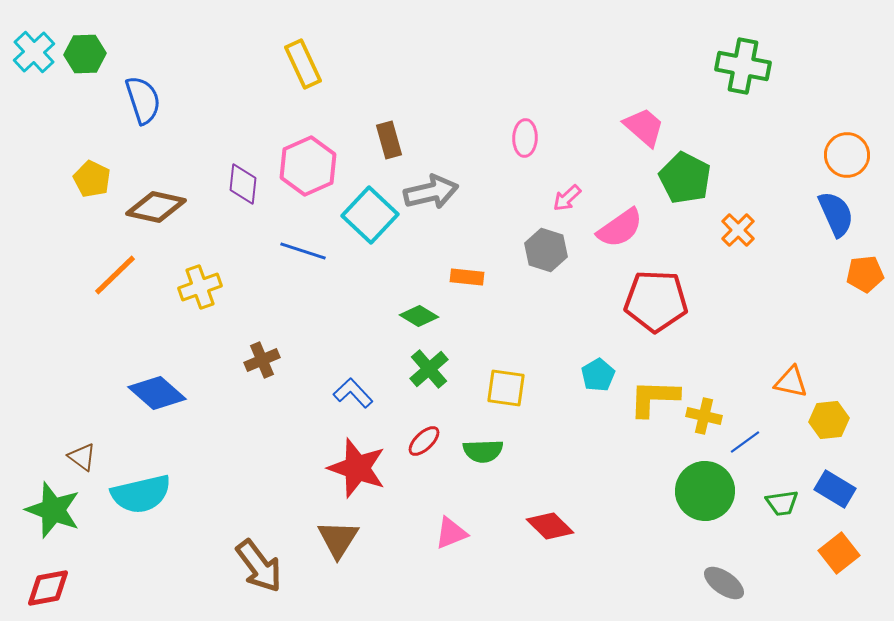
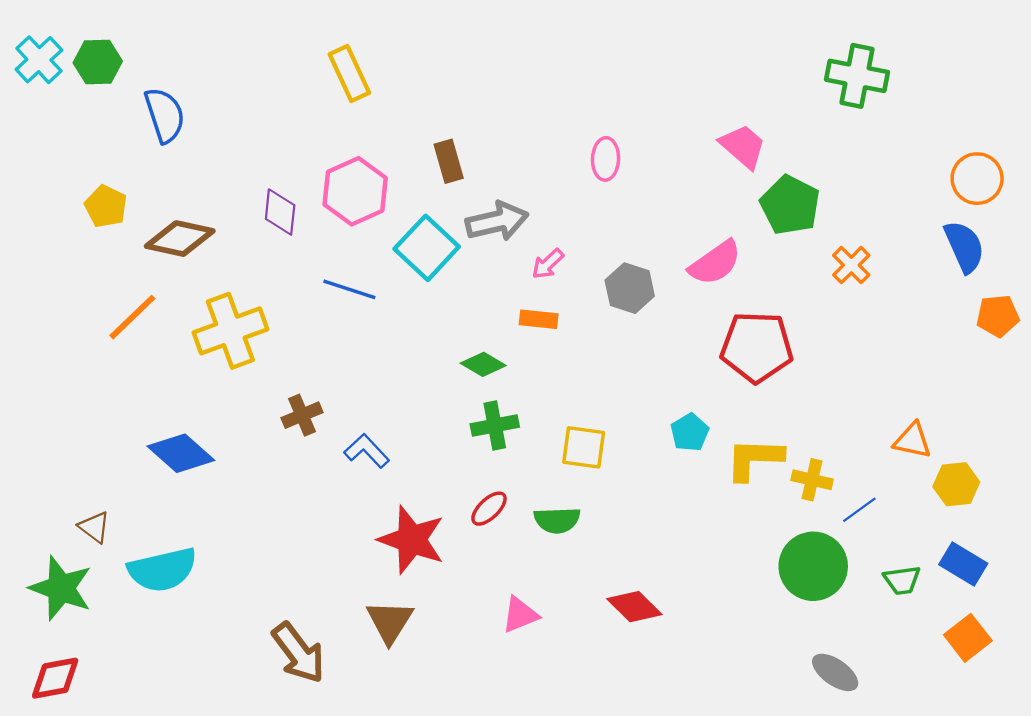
pink arrow: (567, 198) -> (548, 264), moved
yellow cross: (200, 287) -> (230, 331), size x1.5
green cross: (429, 369) -> (495, 426), turned 30
blue L-shape: (353, 393) -> (367, 451), moved

